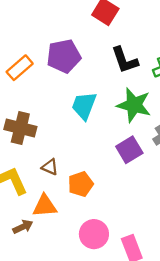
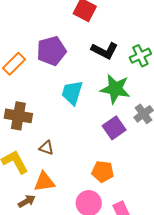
black L-shape: (125, 60) -> (105, 51), turned -40
orange pentagon: (81, 184) -> (103, 172), moved, turned 30

